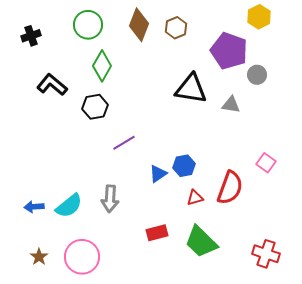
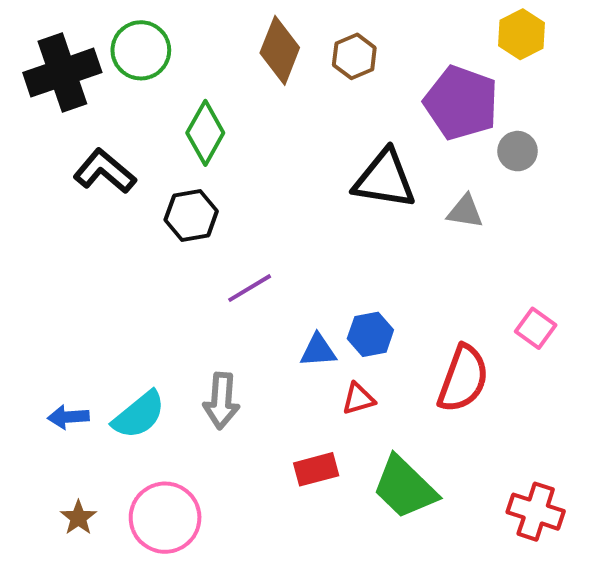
green circle: (88, 25) -> (141, 50), moved
black cross: (31, 36) -> (62, 73), size x1.8
blue triangle: (158, 174) -> (318, 350), turned 30
red triangle: (195, 198) -> (358, 399), moved

